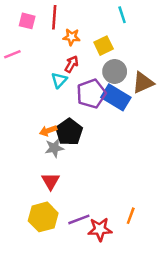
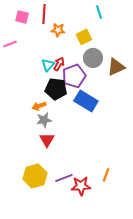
red arrow: (71, 64) -> (59, 64), moved
blue rectangle: (116, 97) -> (86, 101), moved
black pentagon: (69, 132) -> (56, 89), moved, turned -30
red triangle: (51, 181) -> (47, 140), moved

